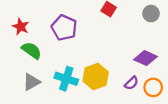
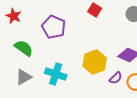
red star: (21, 27) -> (14, 16), moved
yellow hexagon: (96, 77) -> (95, 62), moved

